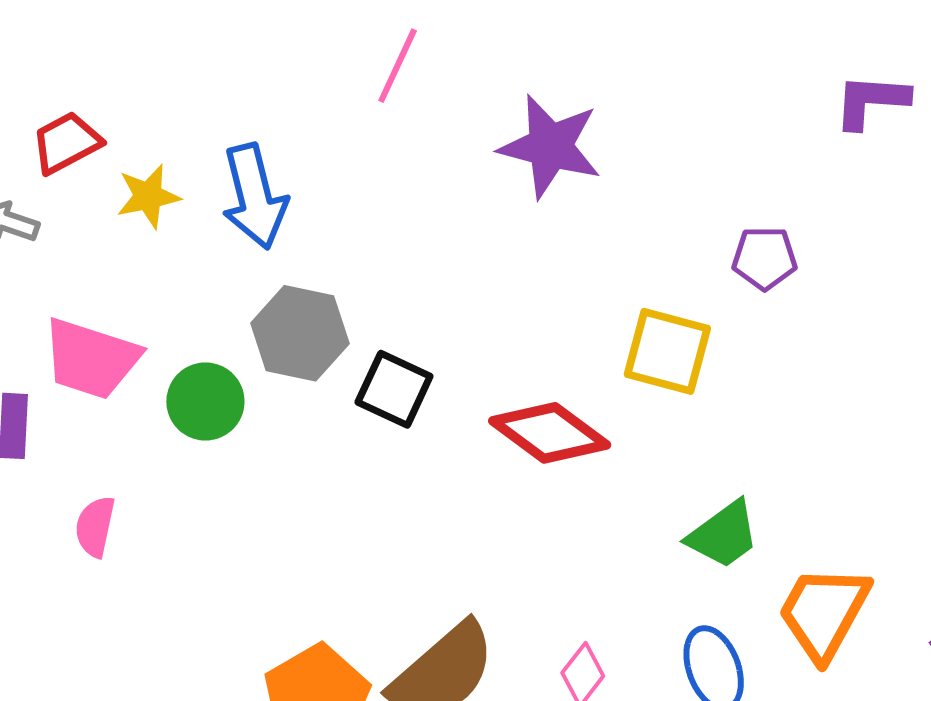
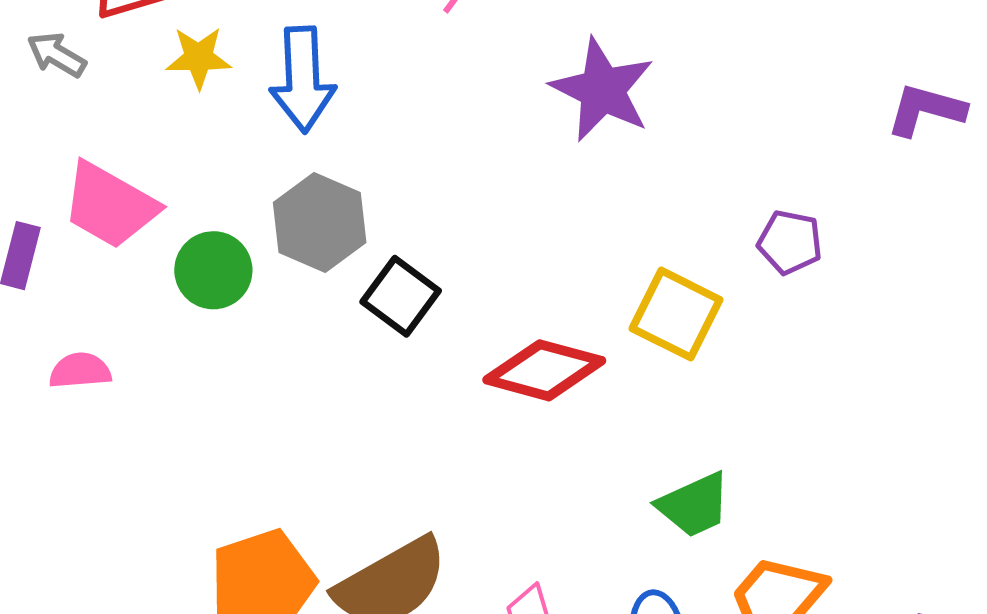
red diamond: (550, 433) -> (544, 370), turned -33
pink semicircle: (95, 527) -> (80, 371), turned 62

